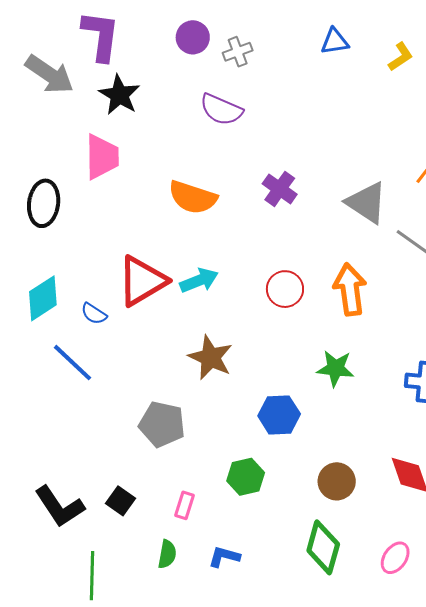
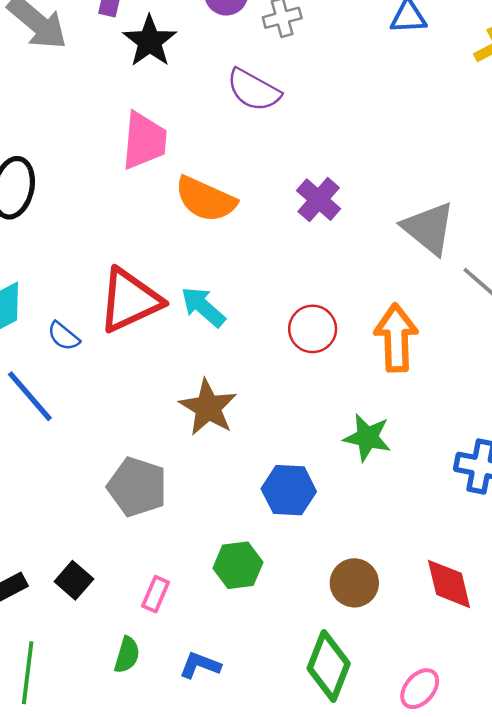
black star: (119, 95) -> (150, 41), moved
pink trapezoid: (102, 157) -> (144, 141), moved
cyan arrow: (199, 280) -> (203, 307), turned -123

